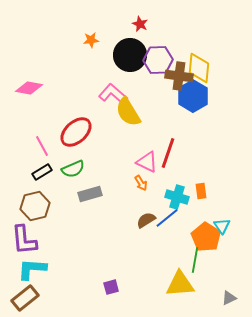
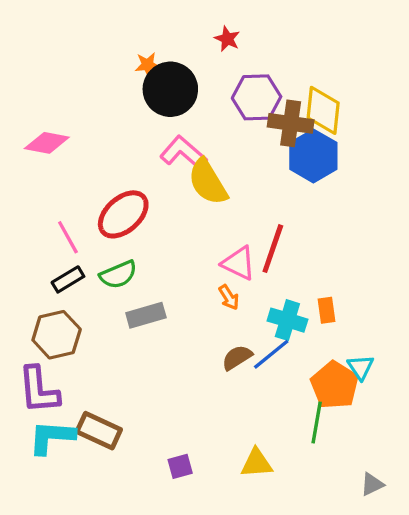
black circle: (130, 55) -> (170, 89), moved
yellow triangle: (180, 284) -> (257, 463), moved, size x0.7
brown rectangle: (25, 298) -> (99, 431), moved, turned 64

